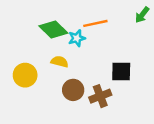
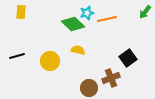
cyan star: (77, 38) -> (87, 13), moved
black square: (121, 71) -> (128, 58), turned -36
brown circle: (73, 90) -> (89, 88), moved

